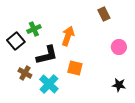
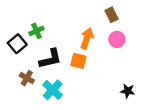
orange arrow: (68, 36) -> (87, 38), moved
pink circle: (119, 47) -> (117, 39), moved
orange square: (75, 68) -> (78, 61), moved

